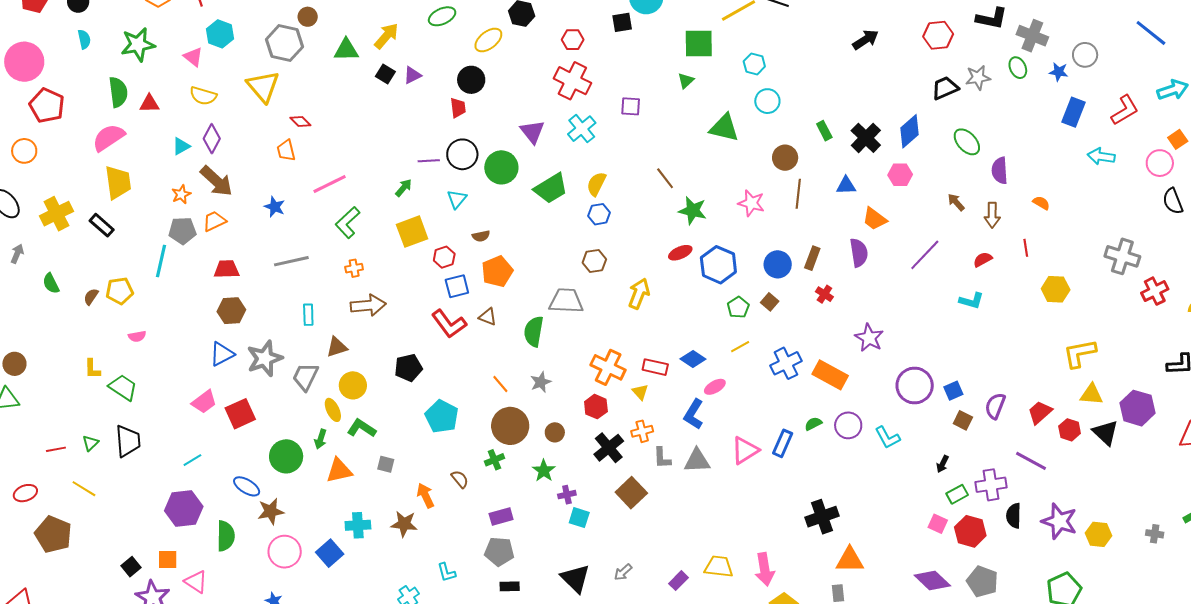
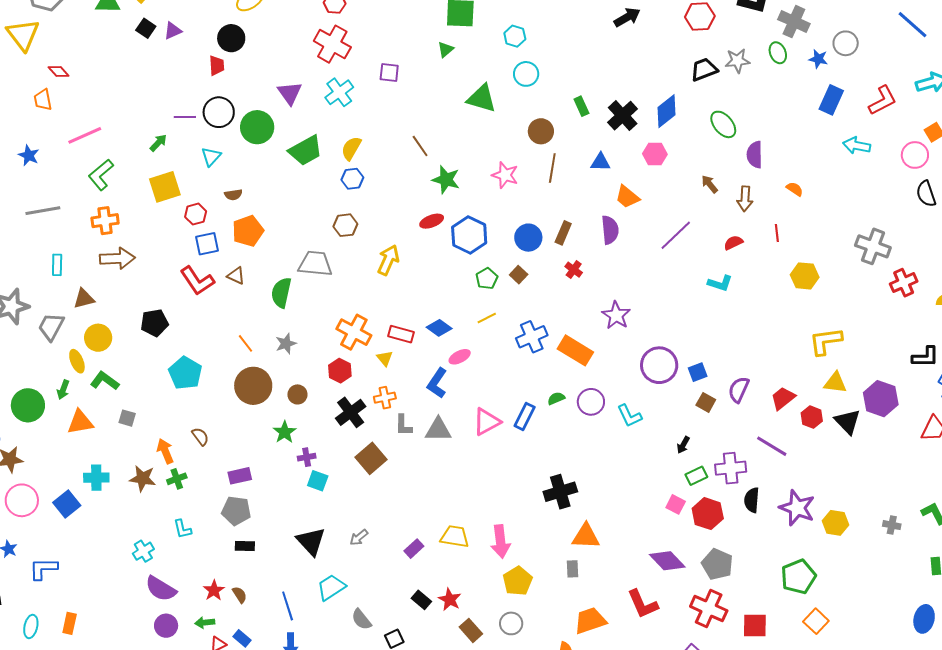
orange cross: (354, 268) -> (105, 221), size x1.5
green cross: (494, 460) -> (177, 479), moved

